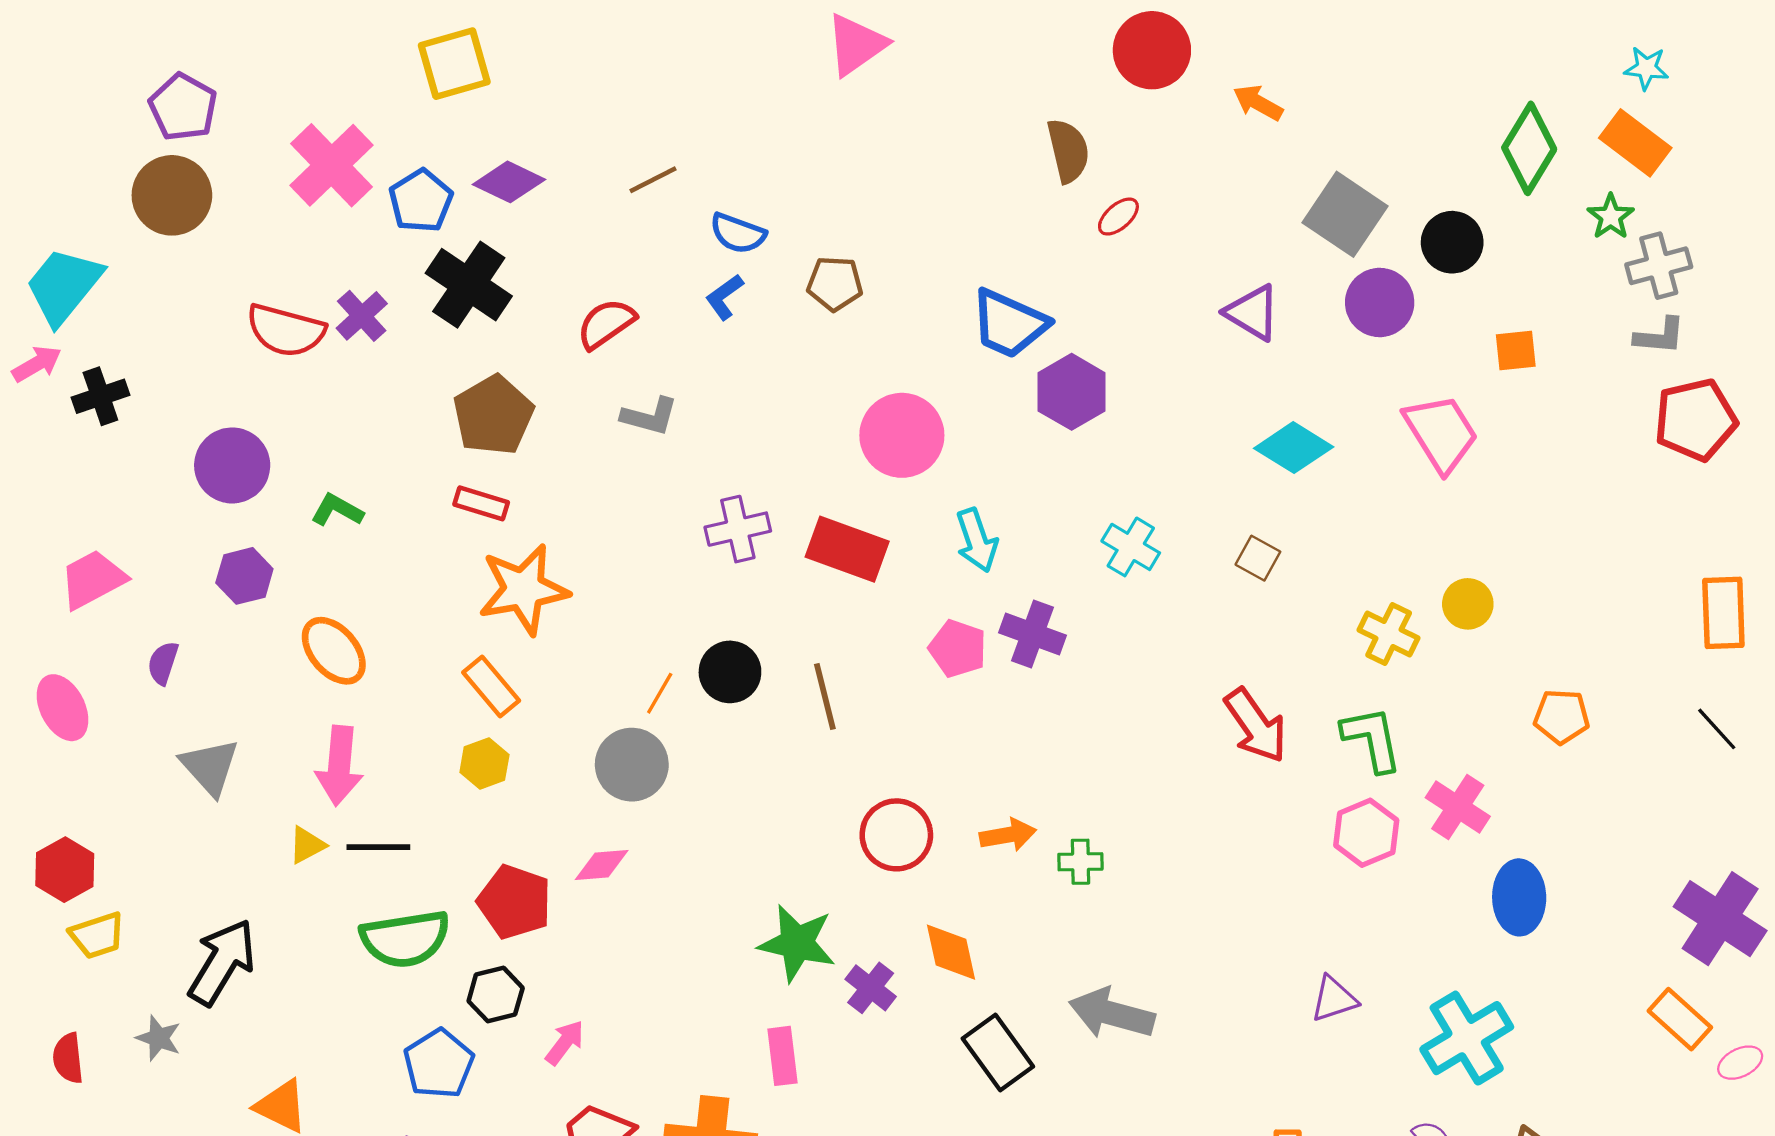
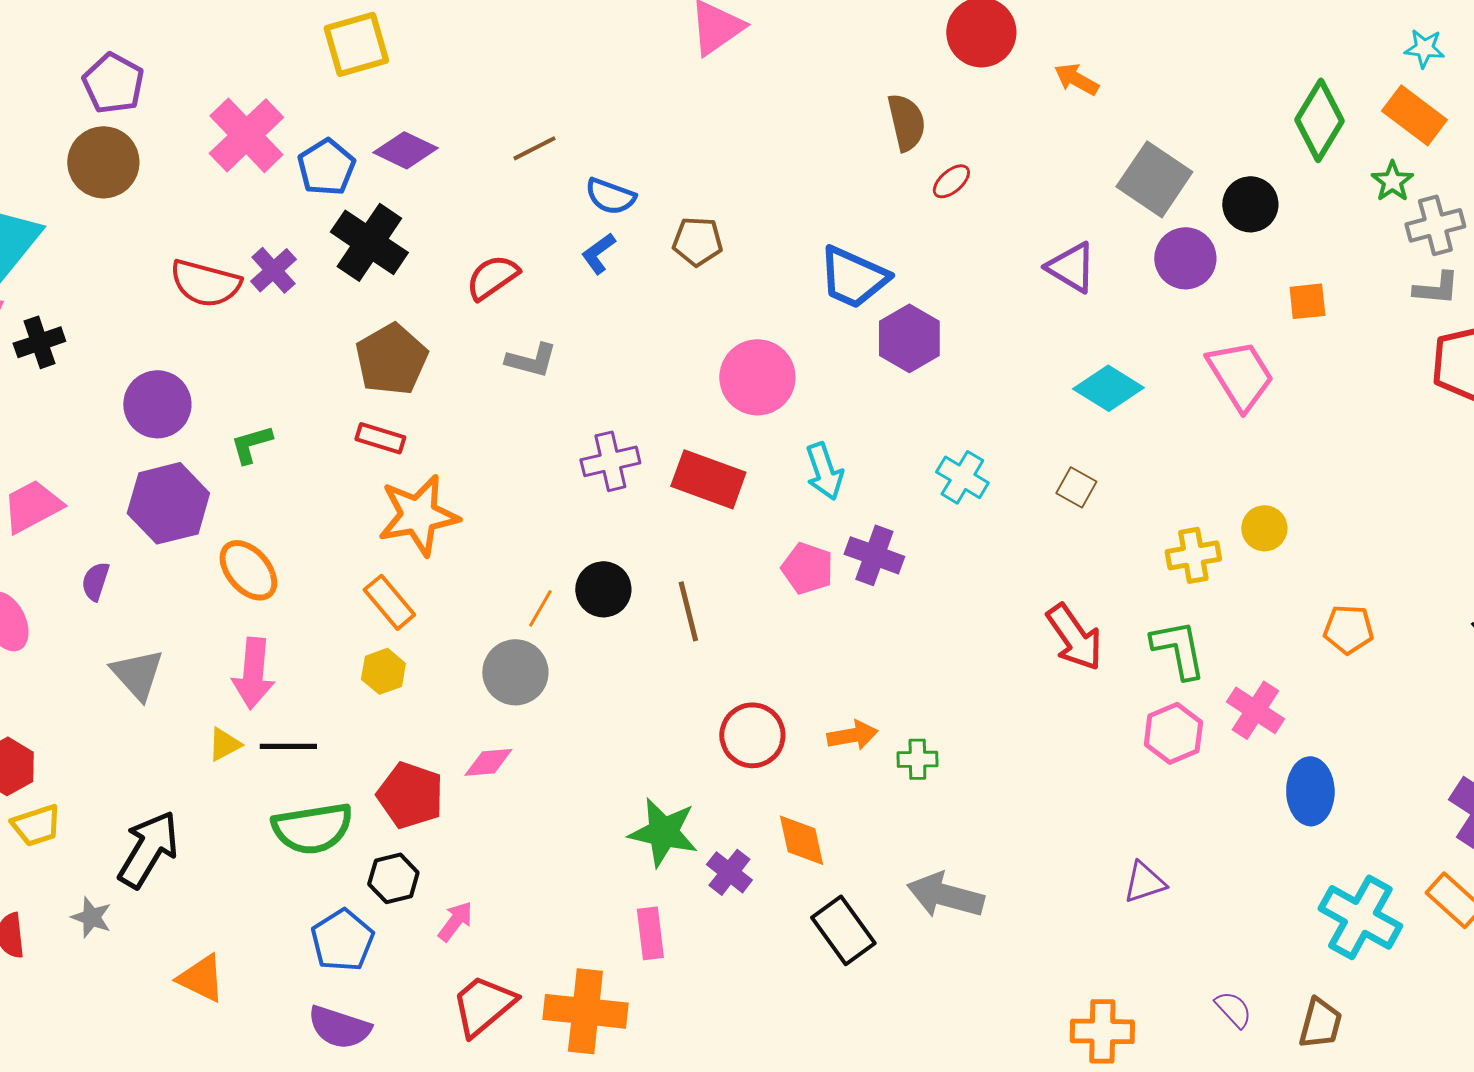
green L-shape: (337, 510) -> (251, 444), turned -45
purple hexagon: (244, 576) -> (168, 503), size x1.6
yellow cross: (1389, 634) -> (1193, 555), turned -36
cyan cross: (1467, 1038) -> (1360, 917), moved, turned -30

